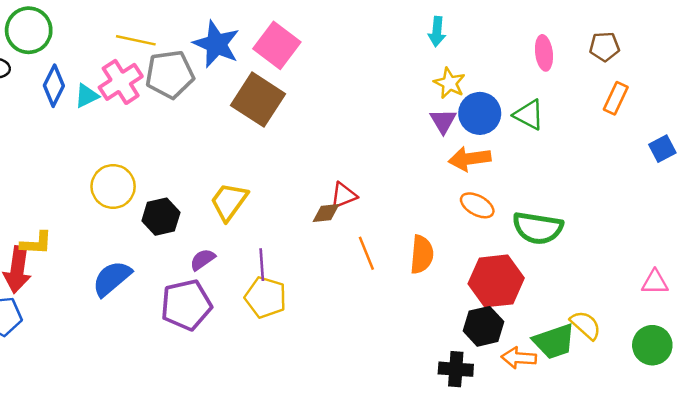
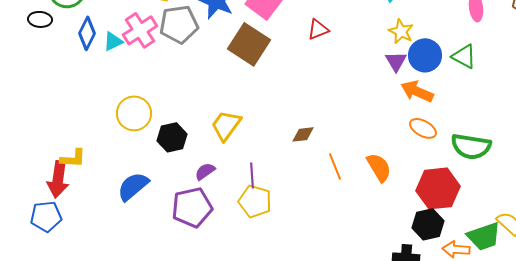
orange arrow: (470, 159) -> (417, 91), turned 32
red triangle: (344, 195) -> (318, 29), moved
orange semicircle: (422, 254) -> (379, 167), turned -36

